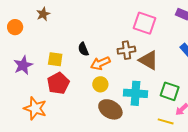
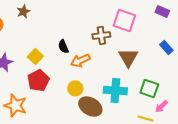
brown cross: (126, 50) -> (101, 36), moved
yellow square: (55, 59) -> (35, 56), turned 35
brown triangle: (149, 60) -> (128, 58), turned 30
yellow circle: (100, 84) -> (75, 88), moved

